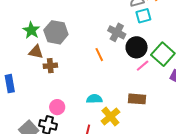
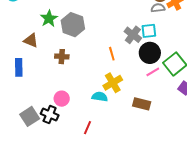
cyan square: (143, 16) -> (149, 31), moved
brown triangle: (36, 52) -> (31, 40), moved
yellow cross: (110, 117) -> (113, 83), moved

